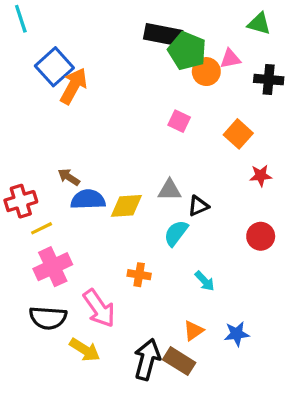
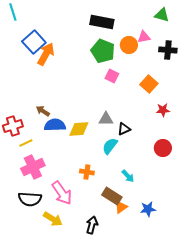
green pentagon: (187, 51) -> (103, 51), moved
black arrow: (147, 359) -> (92, 225), size x0.7
brown rectangle: (179, 361) -> (112, 196), moved

